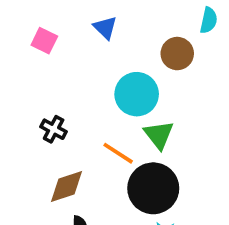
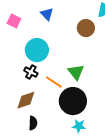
cyan circle: (137, 94) -> (37, 50), moved
black cross: (54, 129) -> (31, 72), moved

